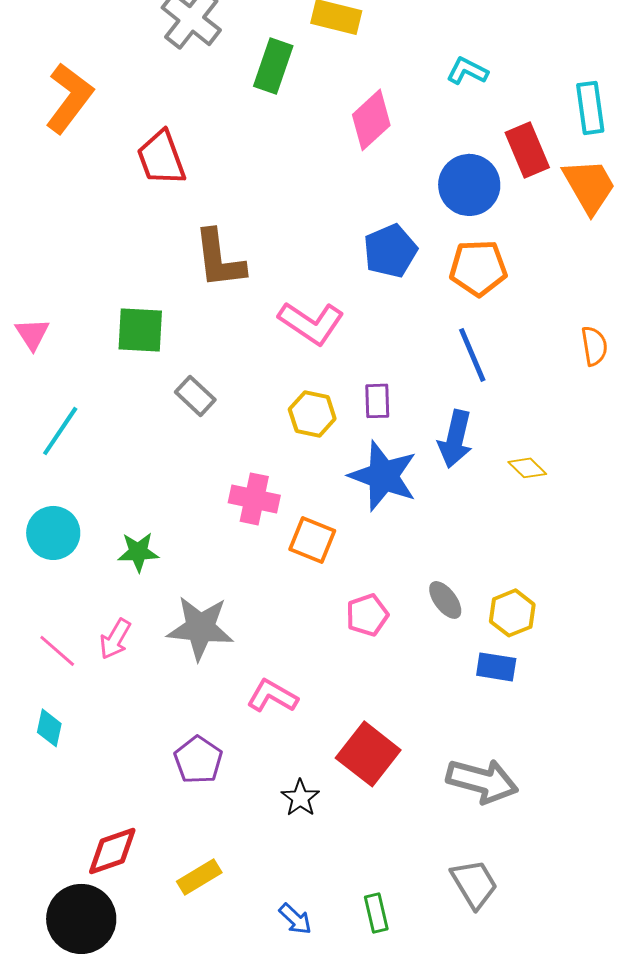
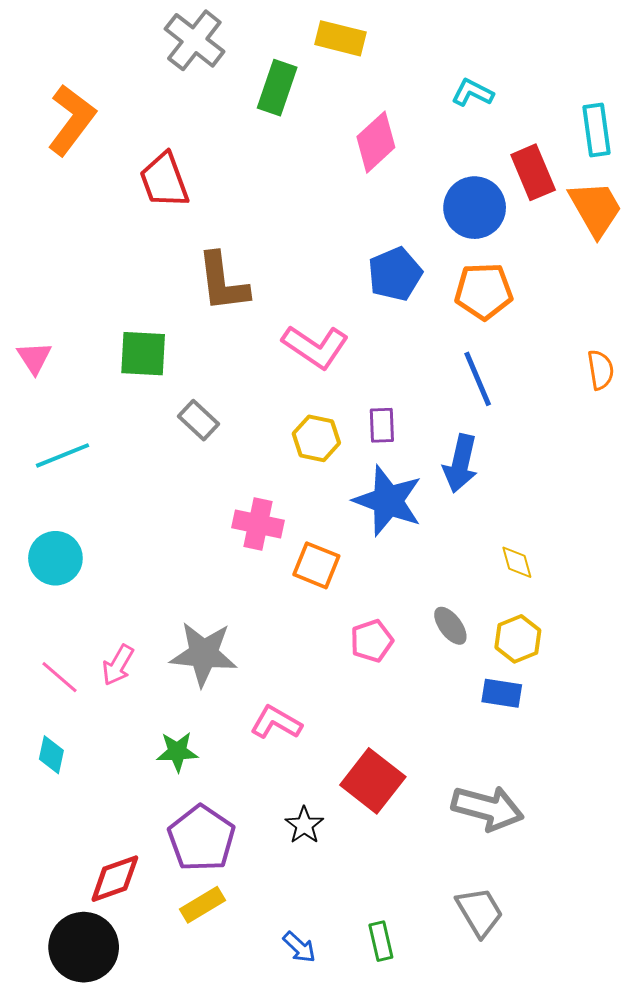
cyan line: (60, 431) -> (62, 455), turned 34
yellow diamond: (527, 468) -> (517, 562), moved, turned 30
green star: (138, 552) -> (177, 752), moved
purple pentagon: (198, 760) -> (202, 838), moved, size x1.4

